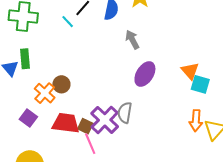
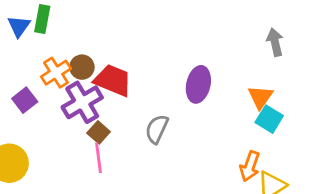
gray arrow: (132, 40) -> (275, 42), moved
purple ellipse: (145, 74) -> (198, 84), turned -35
purple cross: (105, 120) -> (82, 102), moved
red trapezoid: (66, 123) -> (113, 80), moved

